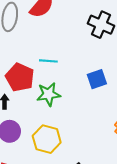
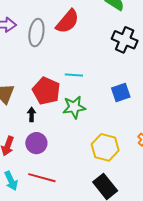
yellow hexagon: (47, 139) -> (105, 147), moved

